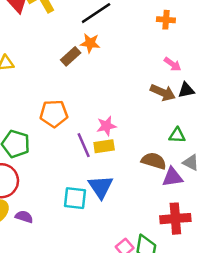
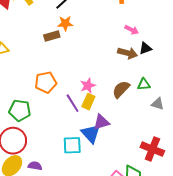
brown rectangle: (71, 56) -> (52, 36), turned 35
yellow rectangle: (104, 146) -> (88, 102), turned -49
brown semicircle: (154, 161) -> (121, 89), moved, turned -54
purple triangle: (172, 177) -> (101, 122), moved
red cross: (175, 219) -> (152, 149), turned 35

